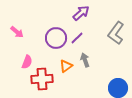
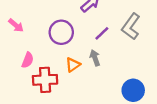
purple line: (77, 38) -> (102, 33), moved

